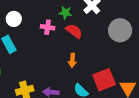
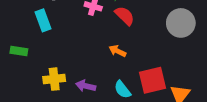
orange arrow: (72, 60) -> (117, 51), turned 104

